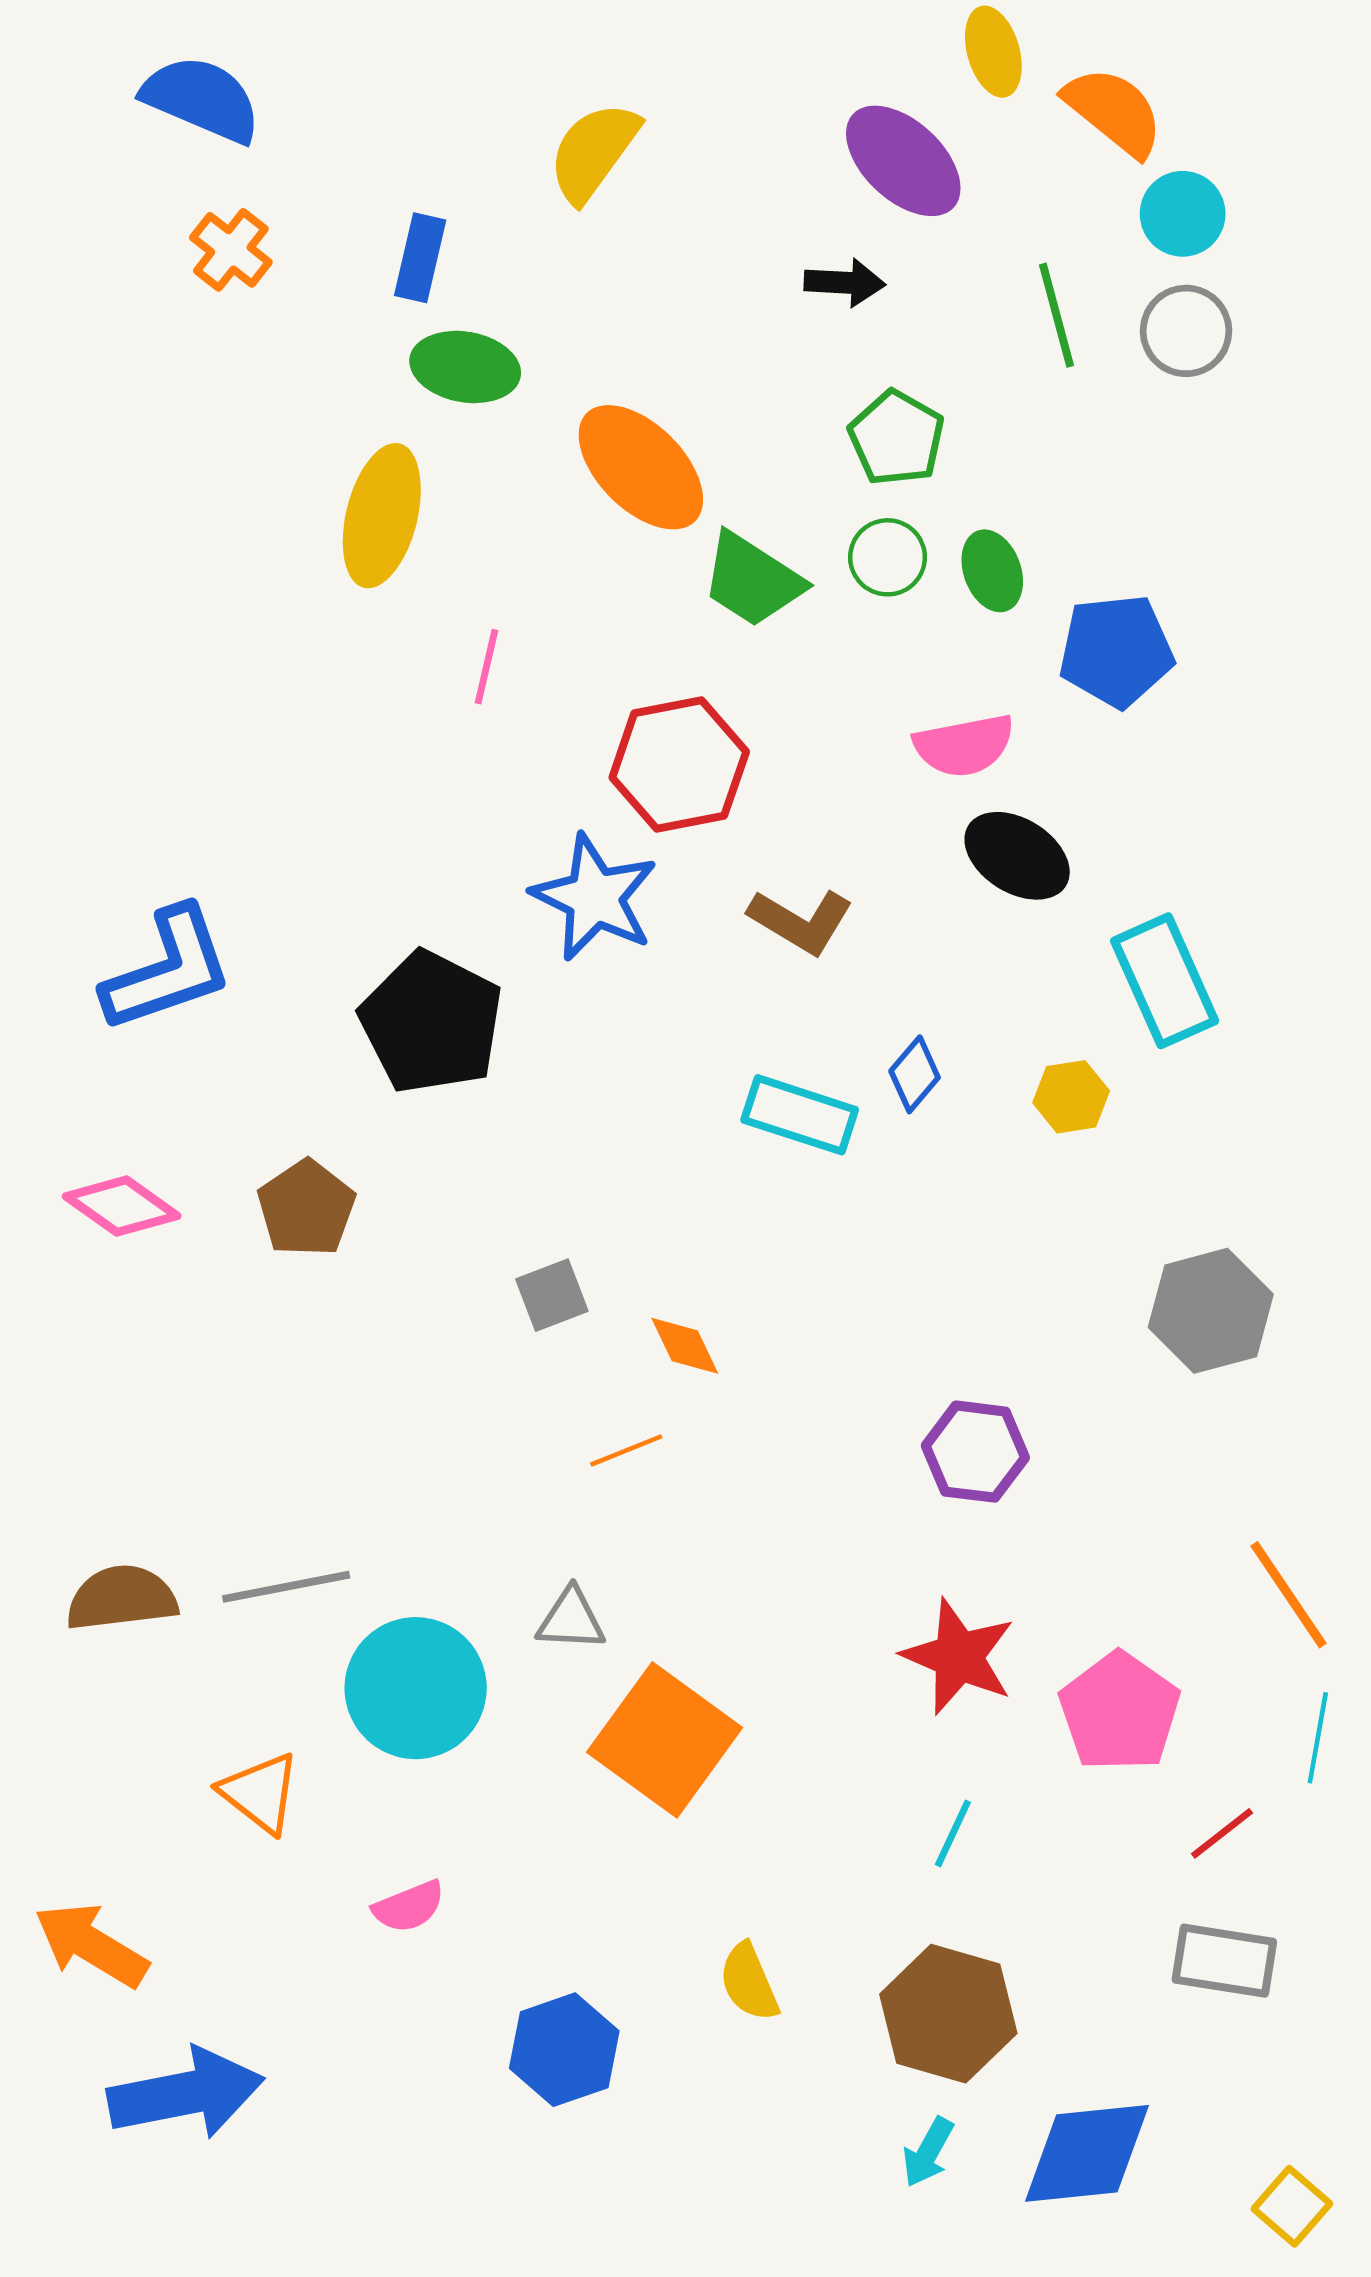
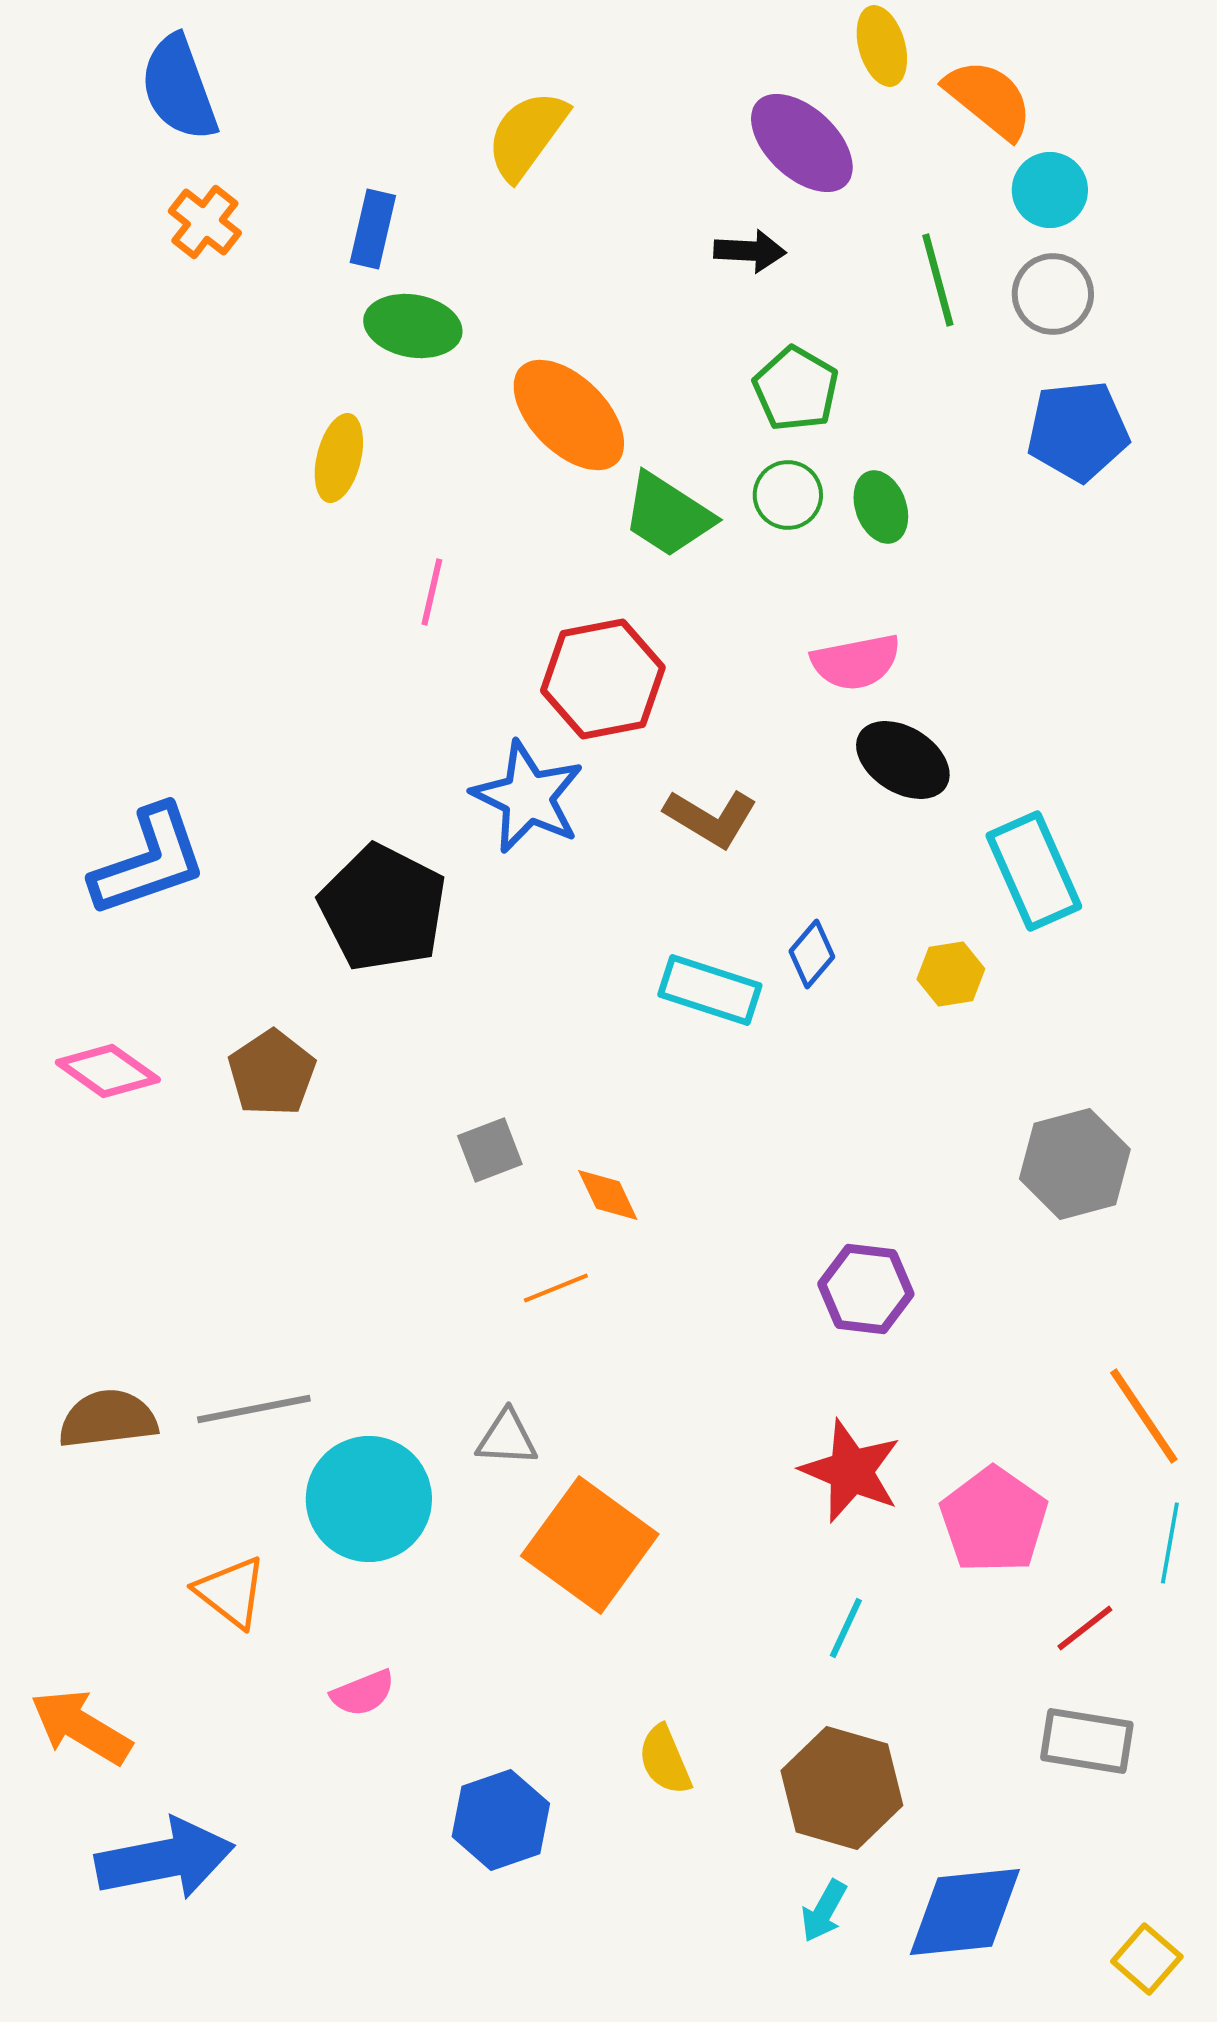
blue semicircle: (202, 99) -> (179, 88), turned -133
yellow ellipse: (382, 516) -> (339, 458), size x0.7
blue pentagon: (1116, 651) -> (1078, 431), moved

